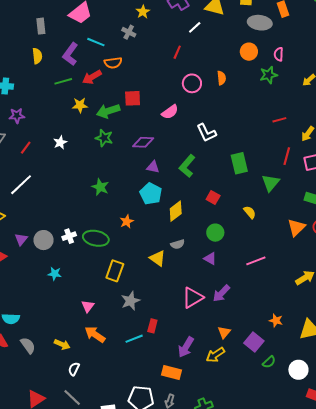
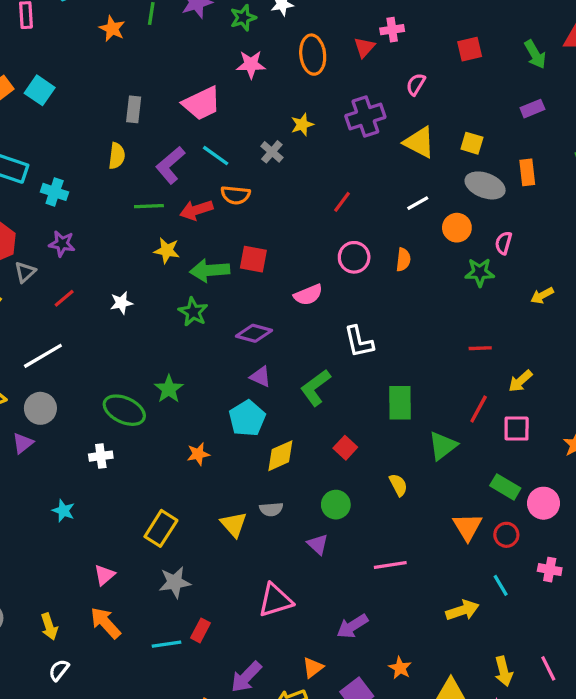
white line: (195, 27) -> (418, 203), moved
orange triangle: (296, 227) -> (467, 527), turned -30
green ellipse: (96, 238) -> (124, 410), moved
gray circle: (44, 240) -> (40, 408), moved
purple arrow: (221, 293) -> (352, 626), moved
yellow arrow: (62, 344) -> (49, 627), turned 35

